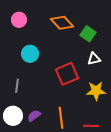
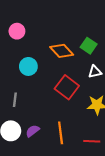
orange diamond: (62, 23) -> (62, 51), moved
red square: (67, 74) -> (67, 87), turned -30

